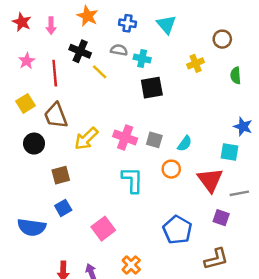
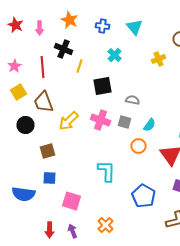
gray semicircle: (119, 50) -> (132, 100), moved
cyan cross: (142, 58) -> (114, 55), turned 32
pink star: (27, 61) -> (14, 66), moved
yellow line: (100, 72) -> (80, 66), turned 64
black square: (152, 88) -> (102, 86), moved
cyan L-shape: (132, 180) -> (106, 171), moved
blue square: (63, 208) -> (50, 178), turned 32
pink square: (103, 229) -> (72, 201), moved, turned -36

